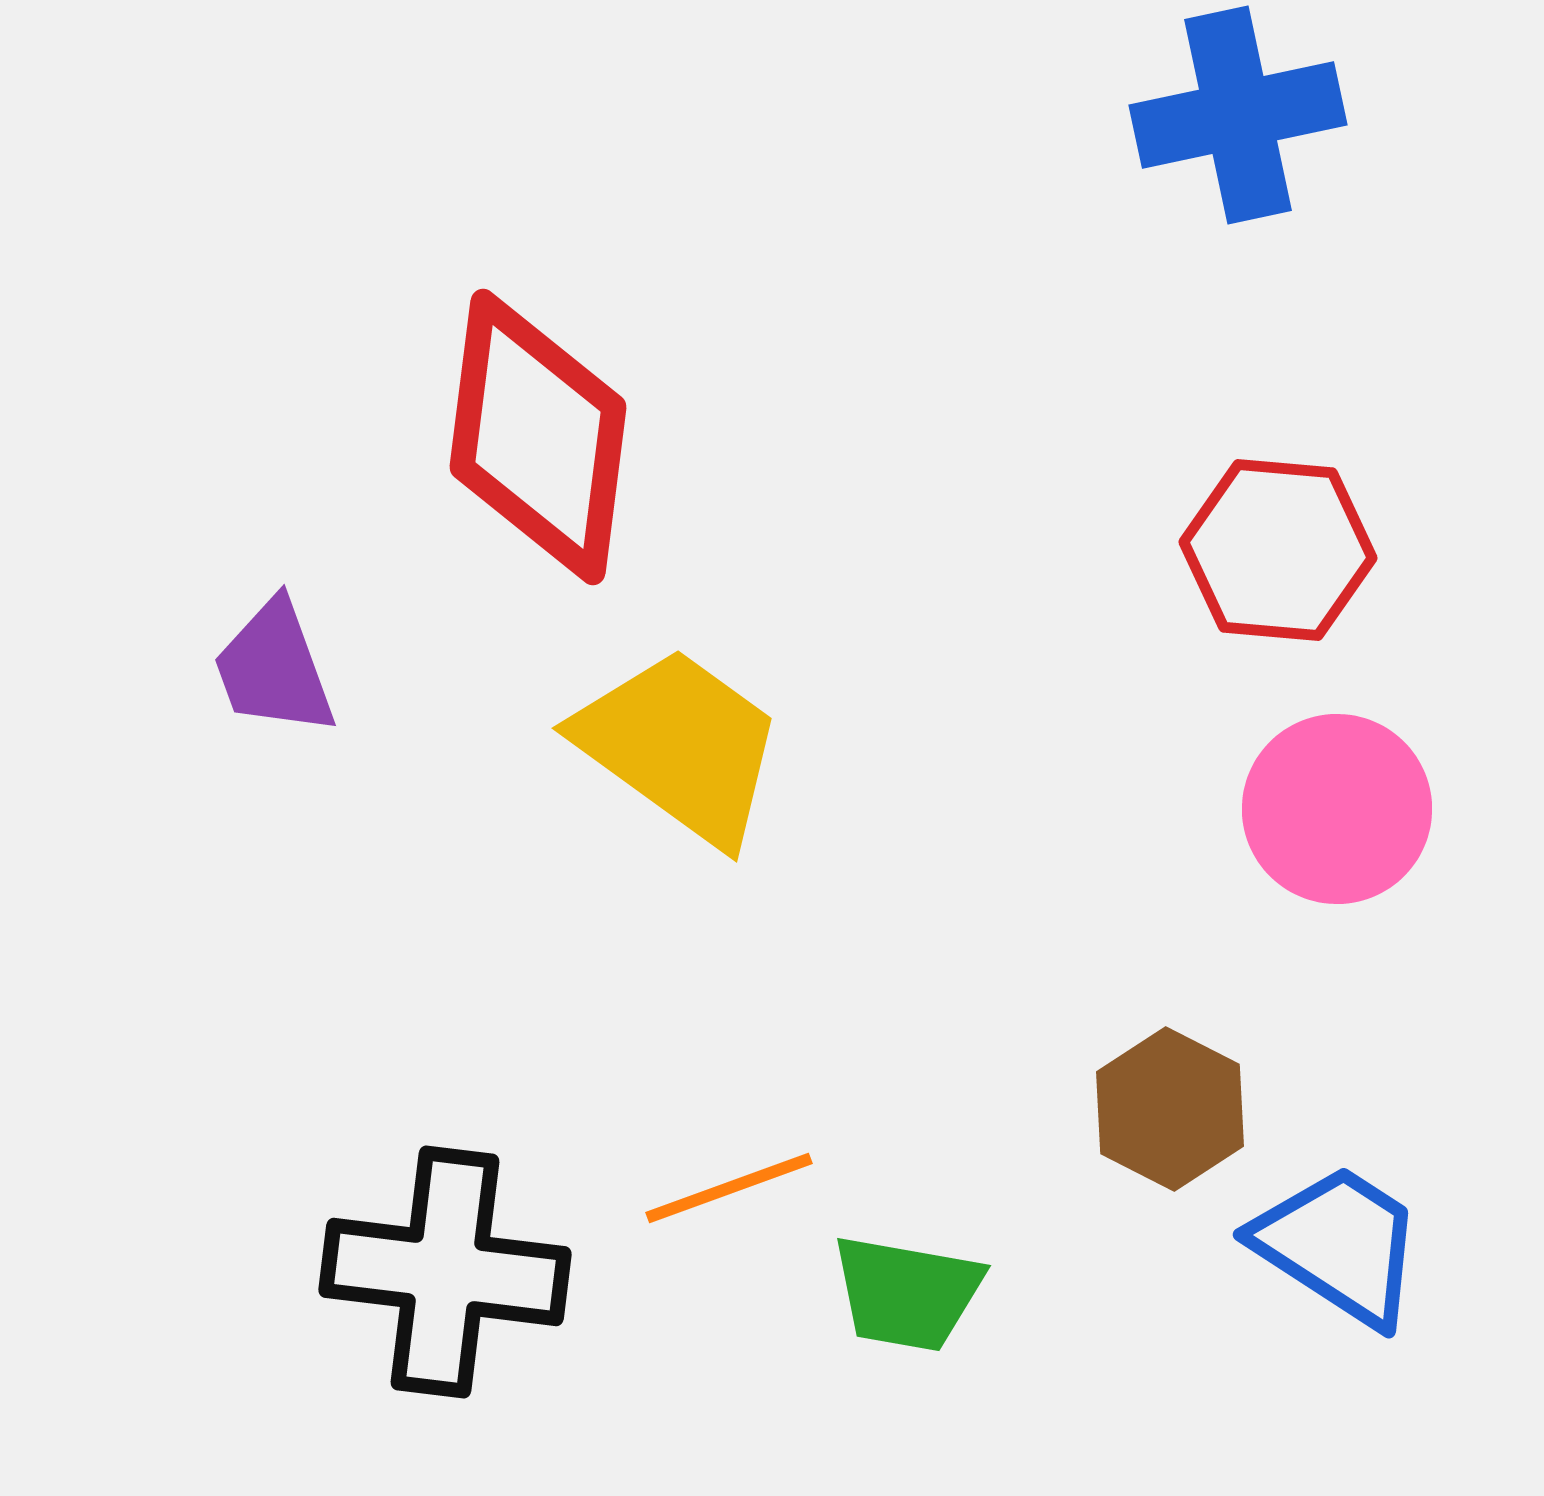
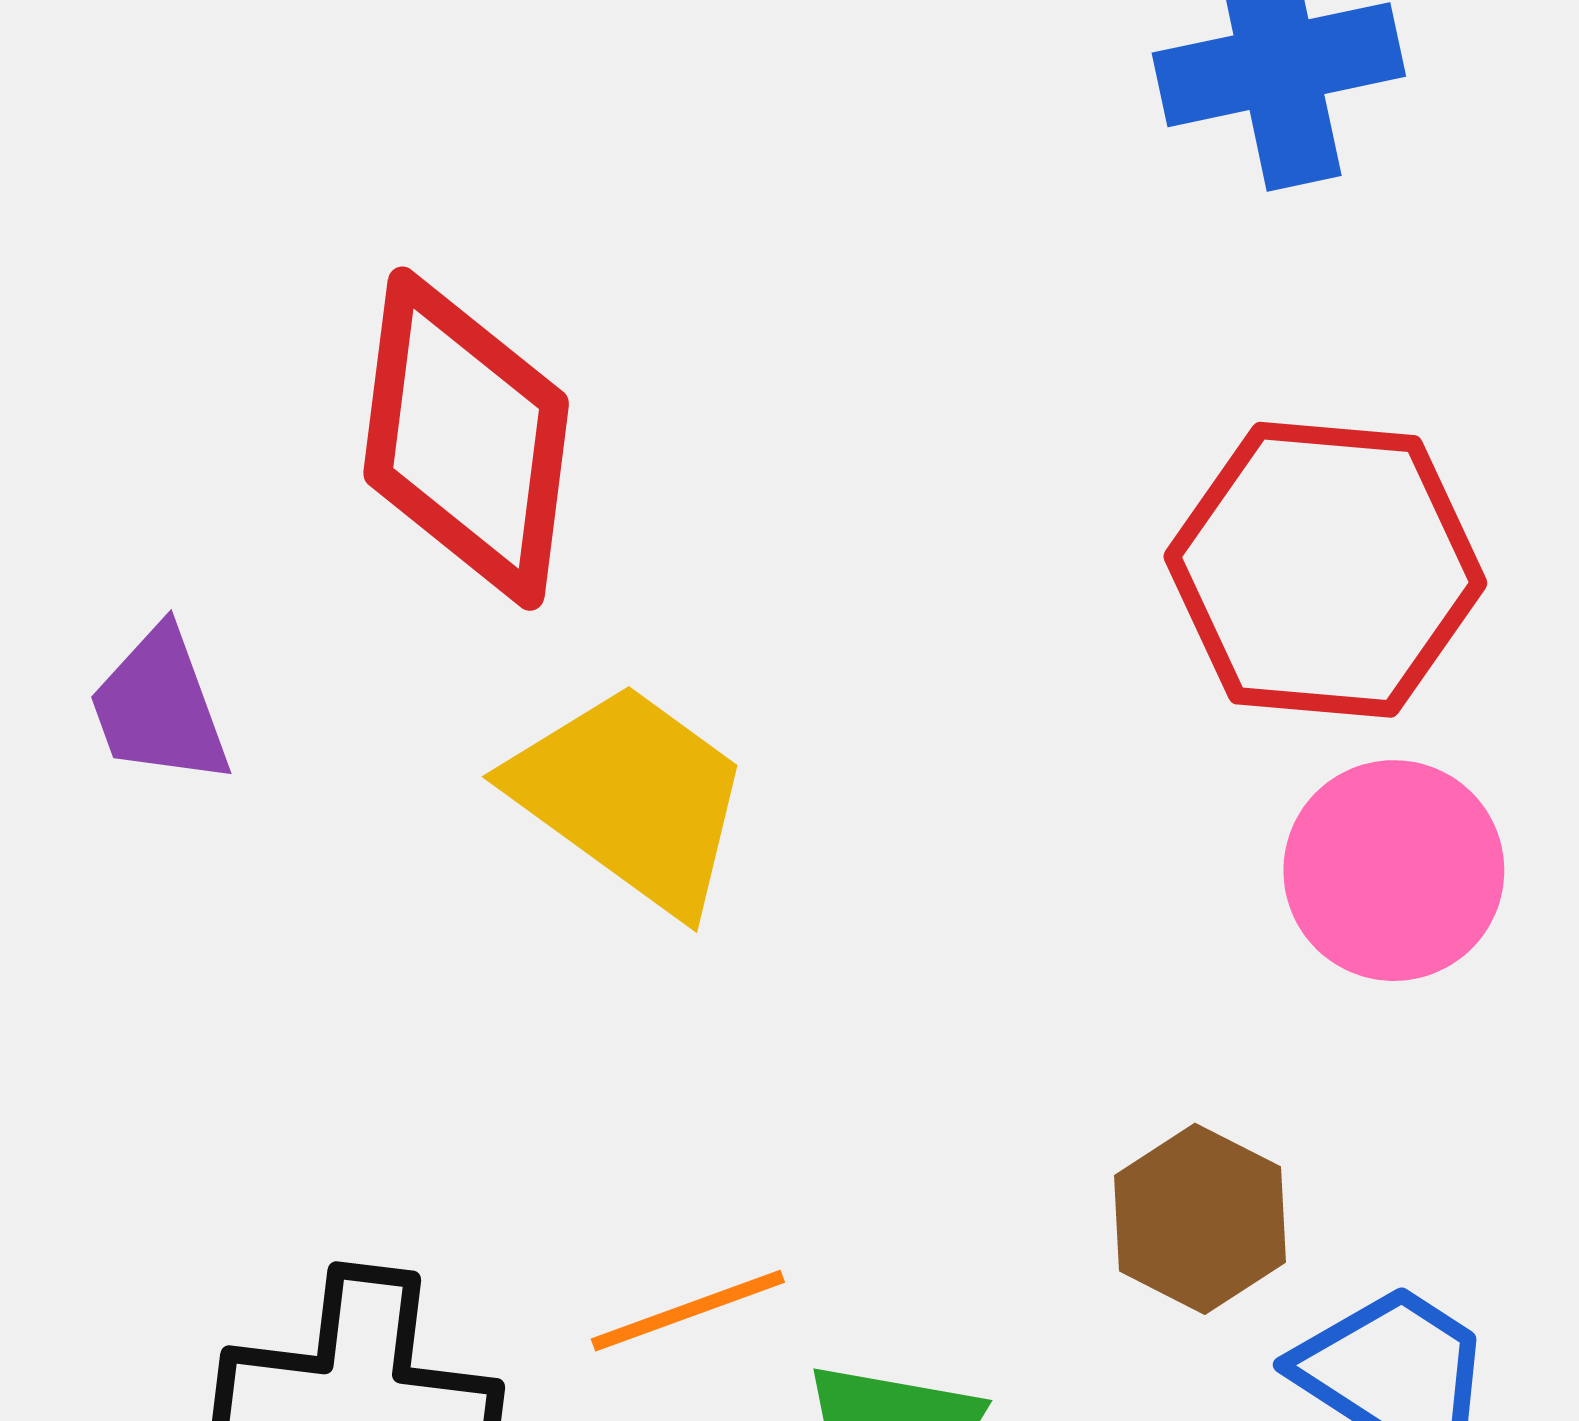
red hexagon: (1278, 550) -> (1325, 570), size x1.4

